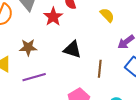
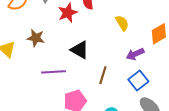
purple line: (34, 77) -> (54, 72), moved

